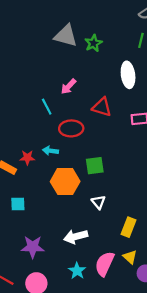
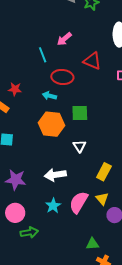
cyan arrow: (50, 151) -> (49, 96), moved
red star: (27, 158) -> (15, 89), moved

